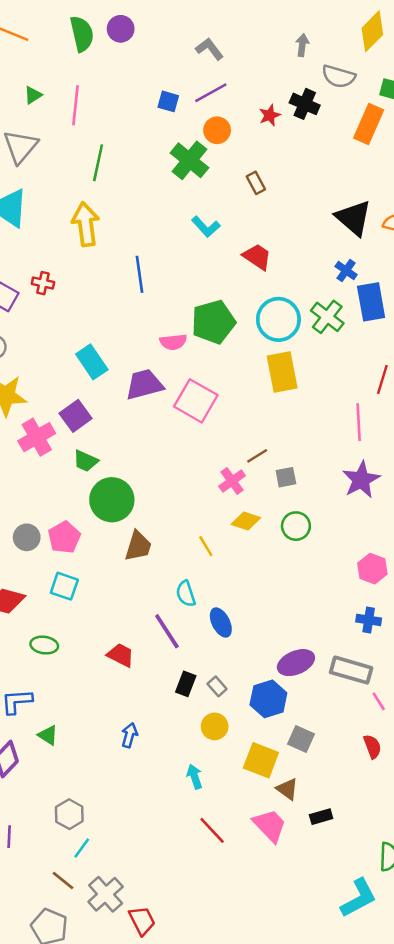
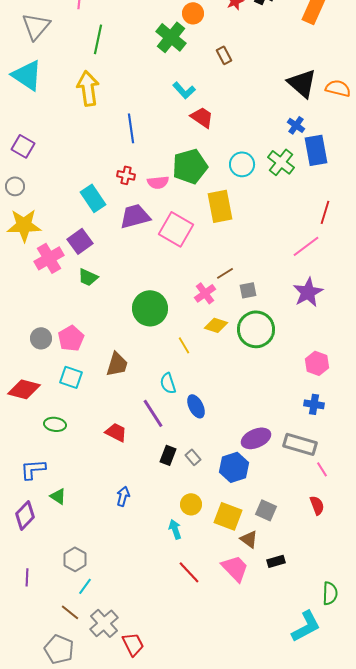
red trapezoid: (257, 257) -> (202, 117), moved
red cross: (43, 283) -> (126, 175), moved
cyan circle: (278, 319) -> (242, 164), size x0.7
yellow rectangle: (282, 372) -> (220, 206), moved
pink line: (359, 422) -> (306, 246), turned 56
green circle: (112, 500) -> (150, 308), moved
green circle: (296, 526) -> (256, 329), size x1.6
brown trapezoid: (138, 546) -> (117, 364), moved
yellow circle: (215, 726) -> (191, 504), moved
gray square: (301, 739) -> (266, 510), moved

